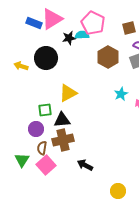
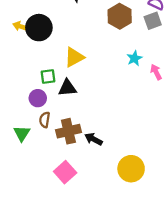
black circle: (46, 58) -> (39, 28), moved
brown cross: (63, 140) -> (68, 131), moved
pink square: (46, 165) -> (65, 172), moved
yellow circle: (118, 191) -> (131, 169), size x1.5

